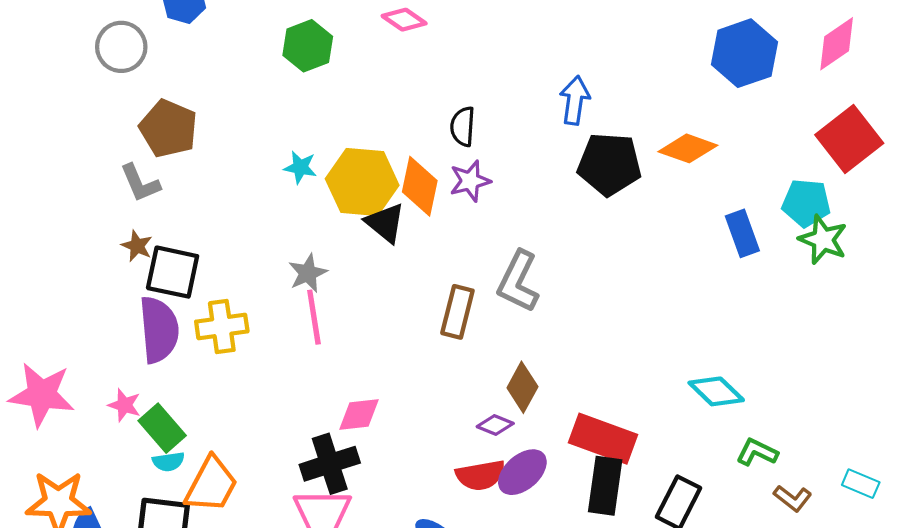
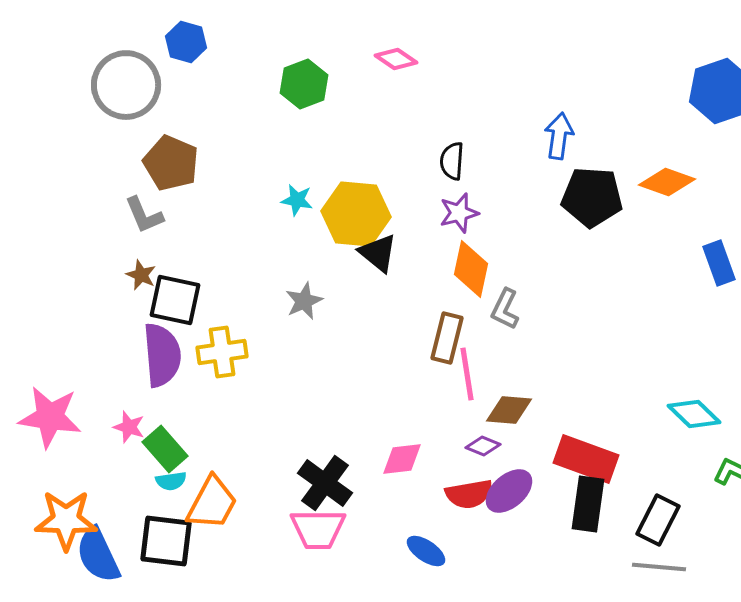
gray circle: (121, 47) -> (126, 85), size x1.4
orange diamond: (420, 186) -> (471, 269), moved
gray L-shape: (518, 281) -> (505, 309), size x0.7
pink line: (314, 317) -> (467, 374), moved
brown diamond: (522, 387) -> (509, 410), turned 66
pink diamond: (359, 415) -> (402, 459), moved
black cross: (330, 464) -> (325, 483), turned -36

